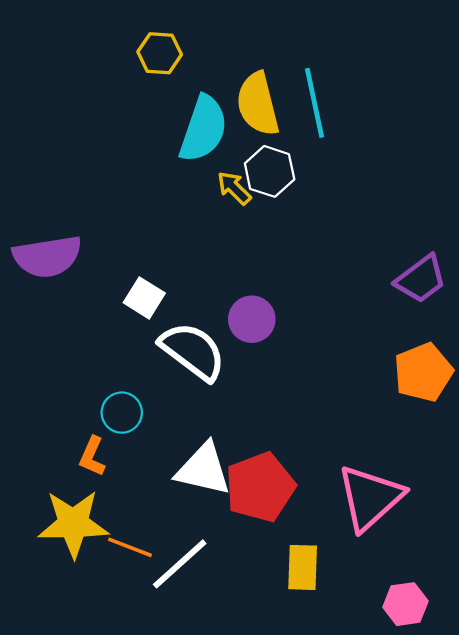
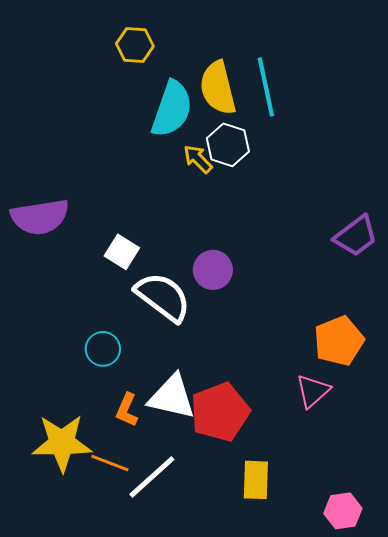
orange pentagon: (423, 372) -> (339, 341), moved
orange L-shape: (92, 456) -> (127, 410), moved
pink triangle: (370, 498) -> (313, 391), moved, size x0.6

